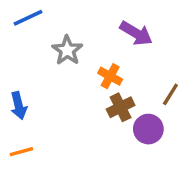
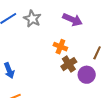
gray star: (67, 50) -> (32, 19), moved

